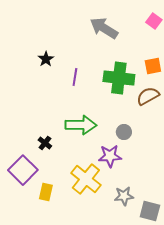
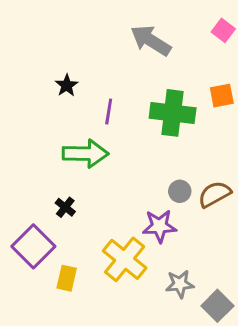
brown semicircle: (148, 96) -> (215, 194), moved
green arrow: (81, 125) -> (86, 154), moved
gray square: (150, 211) -> (217, 306), turned 30

